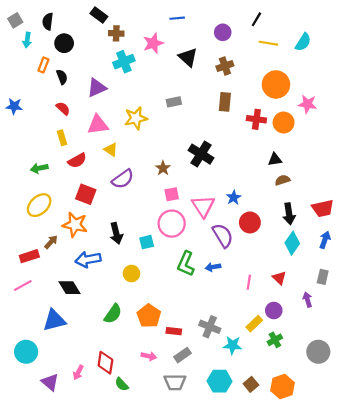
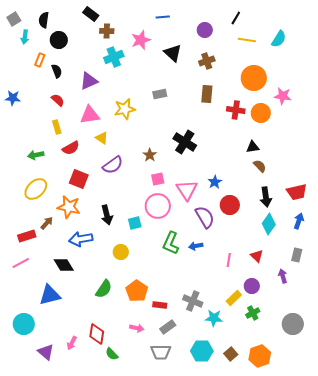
brown semicircle: (282, 180) -> (260, 166), turned 64

